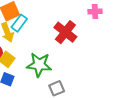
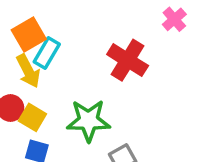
pink cross: (95, 11) -> (174, 19), turned -32

